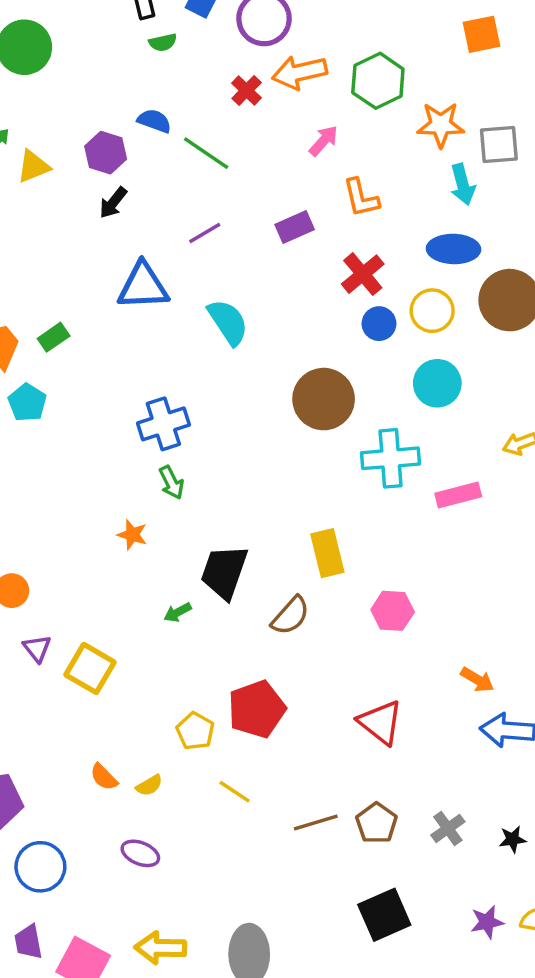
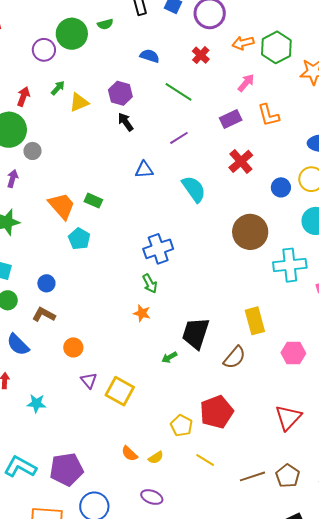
green semicircle: (163, 42) -> (105, 24), moved
orange arrow: (299, 72) -> (243, 43), moved, size x0.7
blue semicircle: (154, 121) -> (150, 56), moved
black arrow: (113, 203) -> (126, 122), turned 108
purple rectangle: (295, 227) -> (231, 119), moved
red cross: (363, 274) -> (241, 161), moved
blue triangle: (143, 286) -> (144, 170), size x0.6
green rectangle: (54, 337) -> (93, 201), turned 60
green arrow: (171, 483) -> (150, 284), moved
red triangle: (380, 722) -> (288, 418), turned 36

